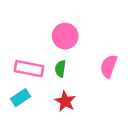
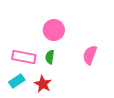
red star: (65, 101) -> (43, 84), moved

